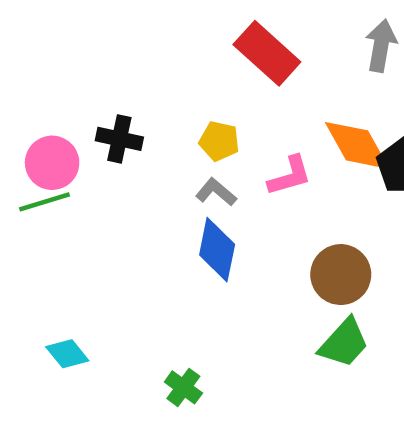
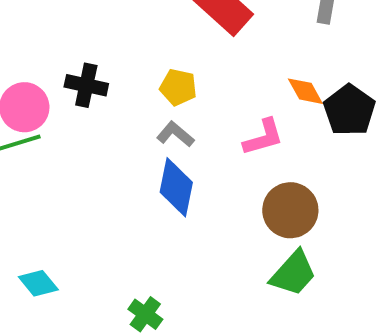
orange diamond: (357, 145) -> (305, 91), size x0.6
pink L-shape: (290, 176) -> (263, 137), moved

